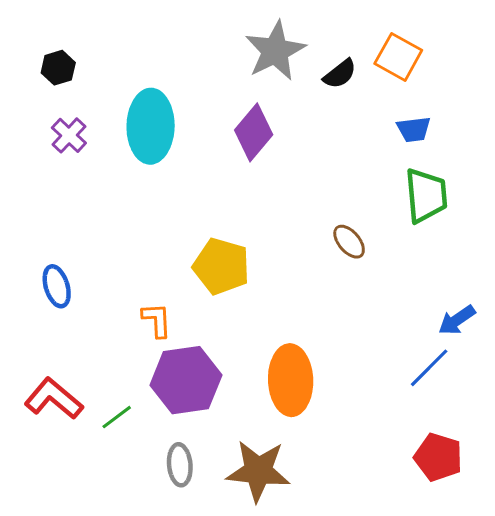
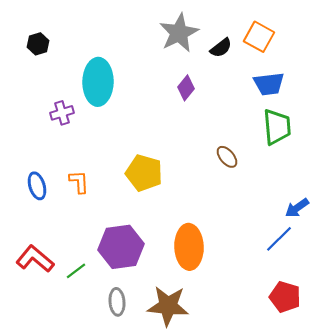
blue trapezoid: (414, 129) -> (269, 84), size x1.4
purple diamond: (254, 132) -> (186, 88), moved, size x0.7
purple cross: (69, 135) -> (62, 113), moved, turned 30
orange L-shape: (157, 320) -> (79, 182), moved

